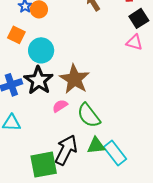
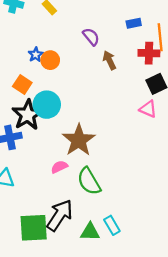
black star: (38, 80) -> (28, 115), moved
green triangle: (96, 146) -> (90, 232), moved
cyan rectangle: (115, 153) -> (112, 225), size x0.7

